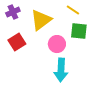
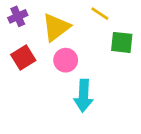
green square: (79, 31) -> (122, 42), moved
pink circle: (57, 44) -> (66, 60), moved

